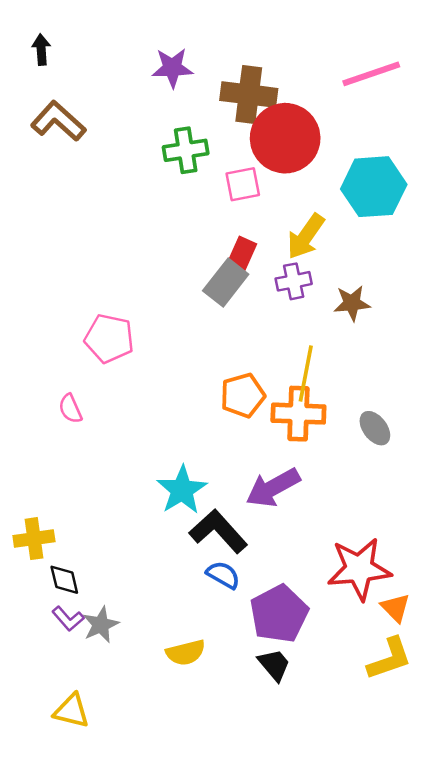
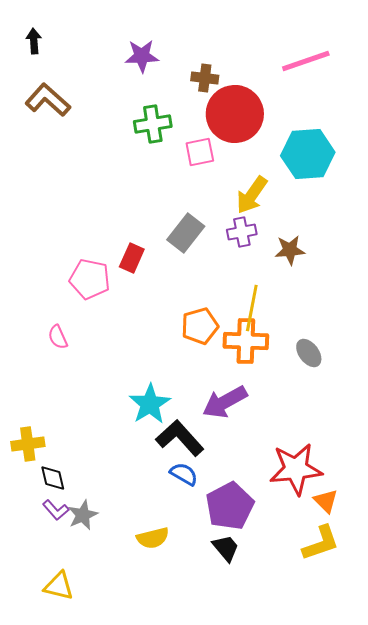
brown cross: (249, 94) -> (205, 78), size x0.6
red rectangle: (241, 255) -> (132, 258), moved

